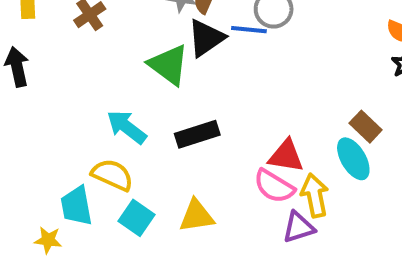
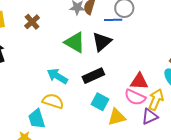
black triangle: (206, 38) -> (102, 42), moved
yellow arrow: (315, 196) -> (156, 100), turned 40
yellow triangle: (197, 216) -> (117, 117), moved
cyan square: (137, 218) -> (100, 102), moved

